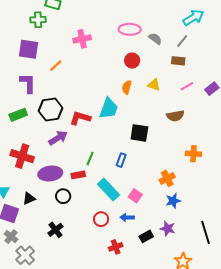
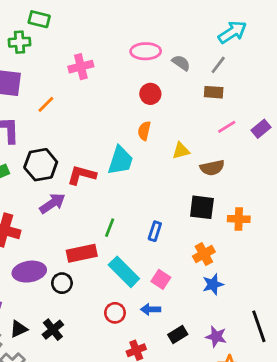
yellow triangle: (154, 85) -> (181, 151), moved, turned -32
black square: (139, 133) -> (202, 207), moved
green line: (90, 159) -> (110, 228), moved
blue rectangle: (121, 160) -> (155, 231), moved
purple ellipse: (50, 174) -> (29, 272), moved
red rectangle: (78, 175) -> (82, 253), size x1.5
black triangle: (29, 198) -> (19, 329), moved
purple star: (168, 229) -> (216, 337), moved

